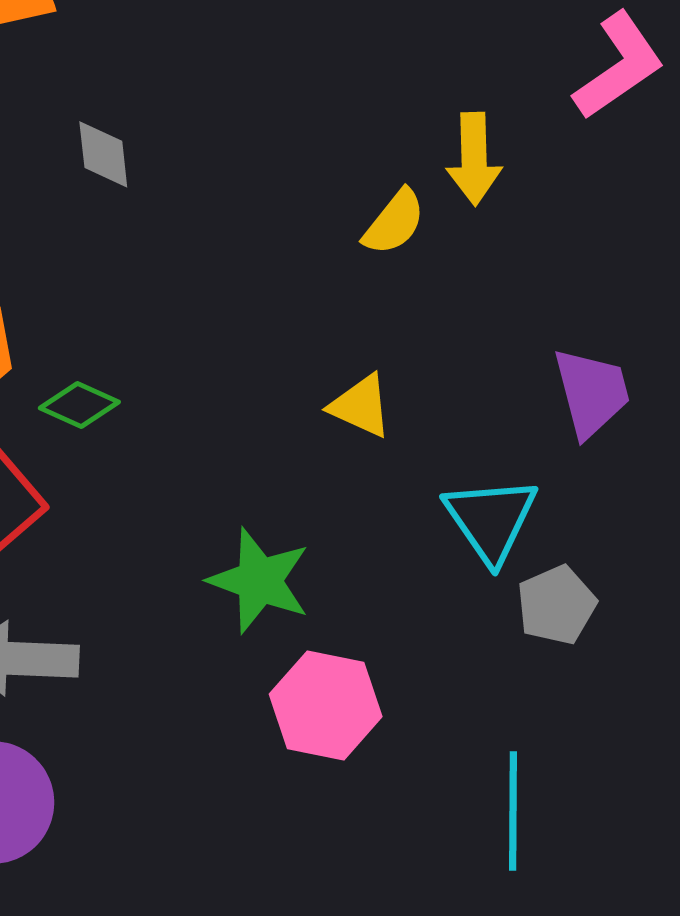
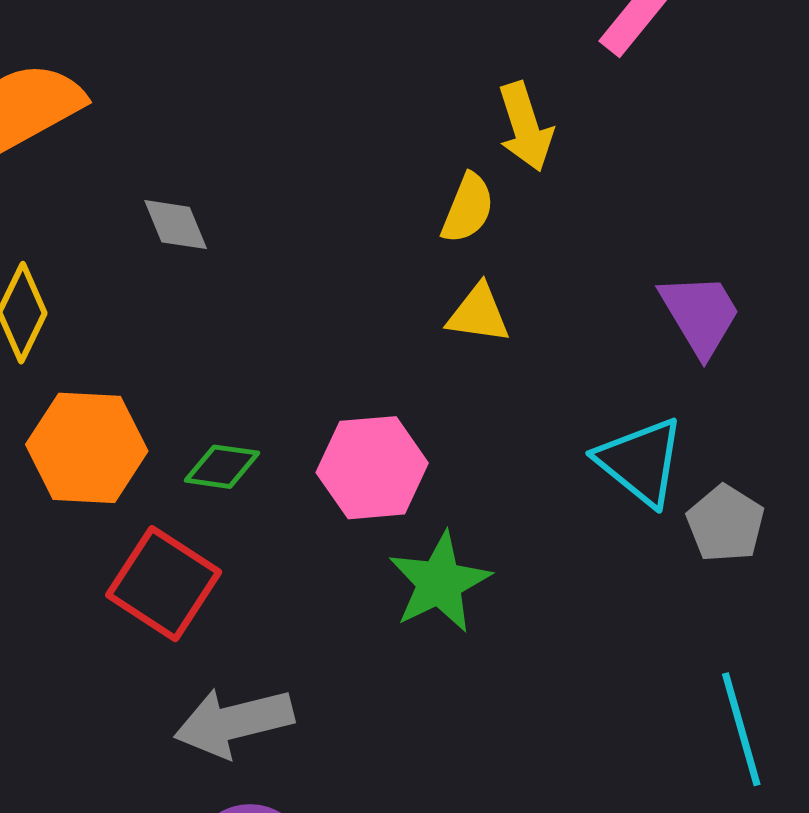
yellow triangle: (361, 406) -> (478, 314), moved
green star: (259, 581) -> (439, 582), turned -30
pink hexagon: (326, 705) -> (372, 468), moved

